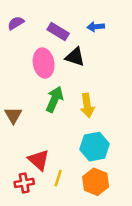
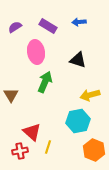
purple semicircle: (16, 23) -> (15, 27), moved
black triangle: (75, 57) -> (78, 60), moved
yellow arrow: (87, 105) -> (90, 95), moved, turned 84
orange hexagon: (96, 182) -> (94, 150), moved

